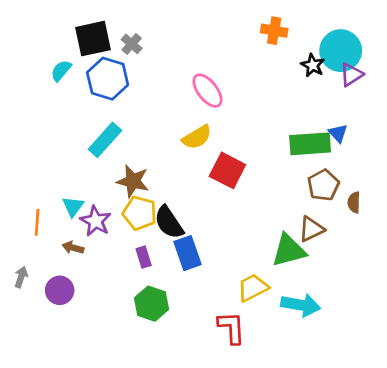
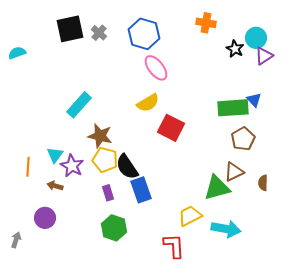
cyan circle: (341, 51) -> (256, 38), size x0.7
cyan semicircle: (61, 71) -> (17, 53), moved, turned 30
blue hexagon: (108, 79) -> (144, 34), moved
brown semicircle: (354, 202) -> (263, 183), moved
gray arrow: (21, 277) -> (16, 240), moved

